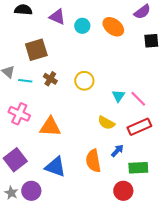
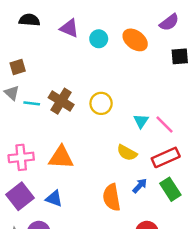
brown square: (36, 50) -> (18, 67), moved, size x0.6
brown cross: (50, 79) -> (61, 101), size x1.5
pink cross: (19, 114) -> (21, 157), moved, turned -30
blue triangle: (55, 167) -> (54, 199), moved, size x0.7
green rectangle: (138, 168) -> (170, 189), moved, turned 60

